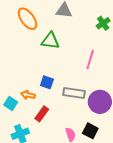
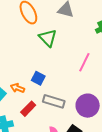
green triangle: (50, 41) -> (48, 38), turned 30
gray rectangle: (74, 93) -> (54, 101), moved

